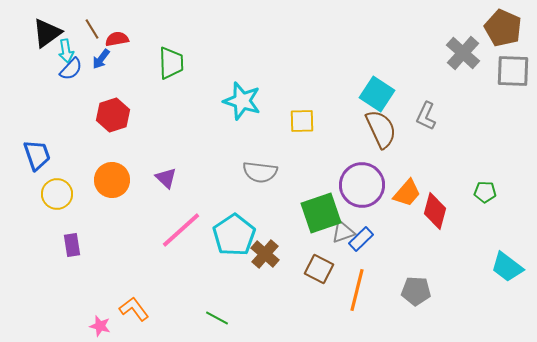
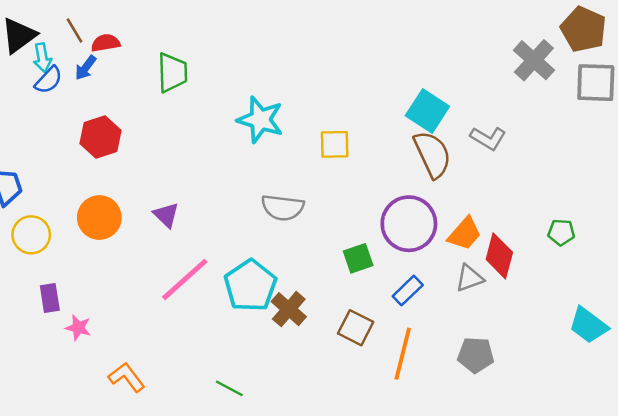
gray L-shape: (426, 116) -> (488, 138), turned -84
green square: (321, 213) -> (358, 258), size x0.6
gray triangle: (343, 232) -> (470, 278), moved
pink star: (100, 326) -> (78, 328), moved

